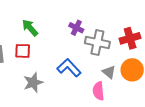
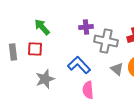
purple cross: (76, 28) -> (86, 27), turned -32
pink semicircle: (98, 91) -> (88, 90), moved

